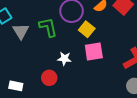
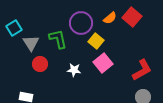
pink square: (94, 51) -> (103, 63), turned -30
red circle: (49, 78) -> (40, 64), moved

